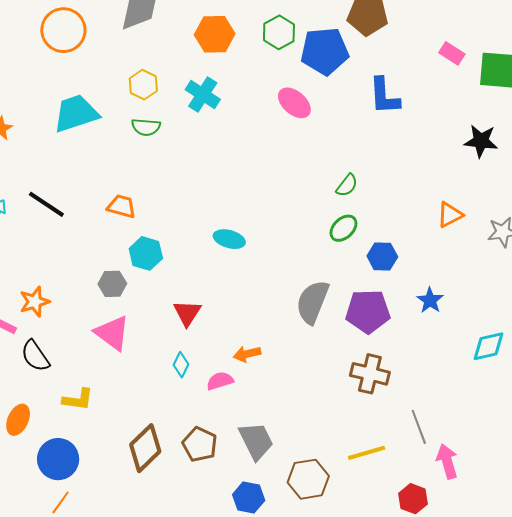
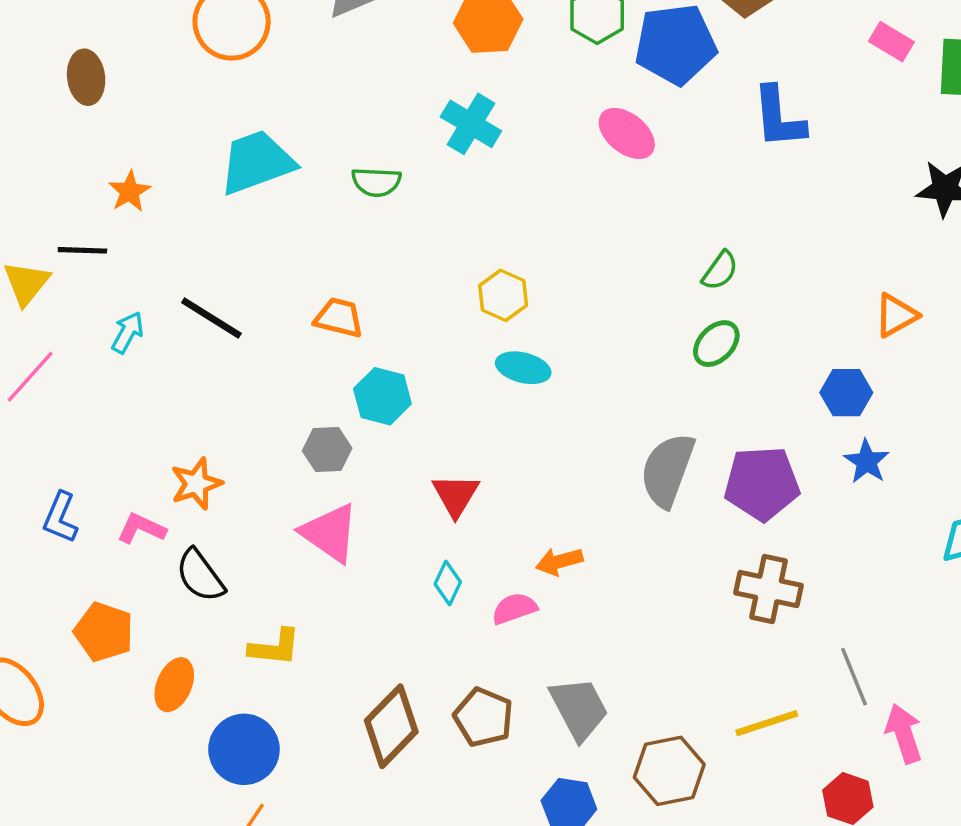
yellow hexagon: (143, 85) -> (503, 295), moved
blue hexagon: (382, 256) -> (846, 393), moved

